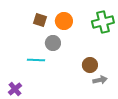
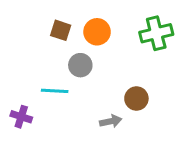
gray arrow: (100, 80) -> (111, 121), moved
purple cross: (15, 89) -> (21, 117), moved, turned -32

